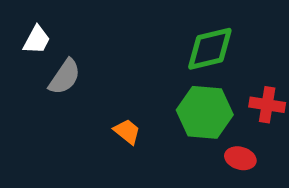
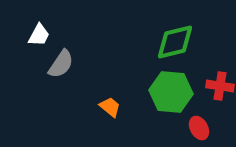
red ellipse: (240, 158) -> (199, 128), turned 45

